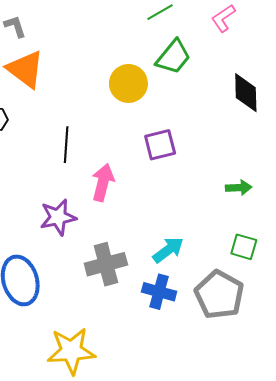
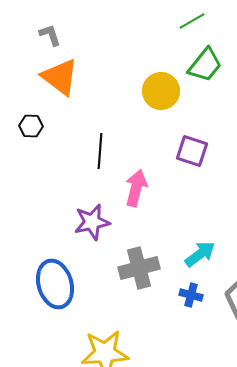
purple square: (160, 145) -> (192, 151), turned 32
blue cross: (159, 292) -> (191, 295), size x0.7

